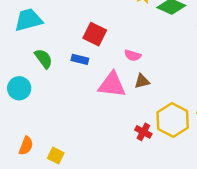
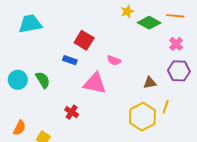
green semicircle: (43, 59) -> (43, 80), moved
brown triangle: (142, 81) -> (150, 83), moved
red cross: (143, 132) -> (72, 112), moved

